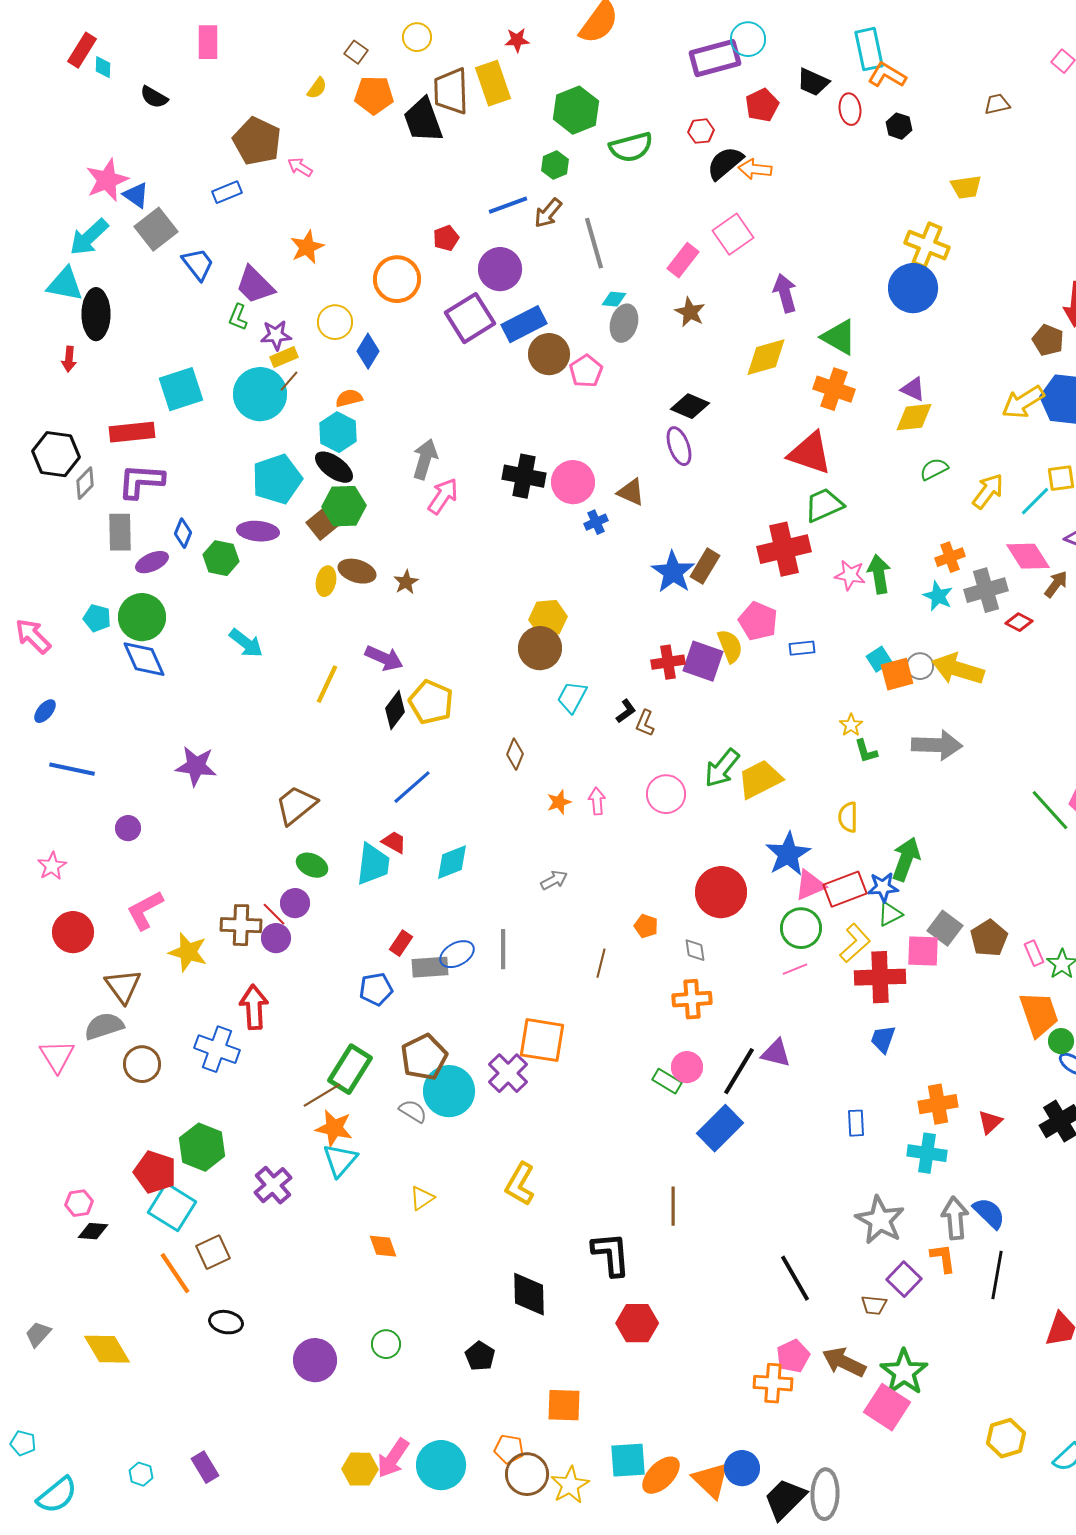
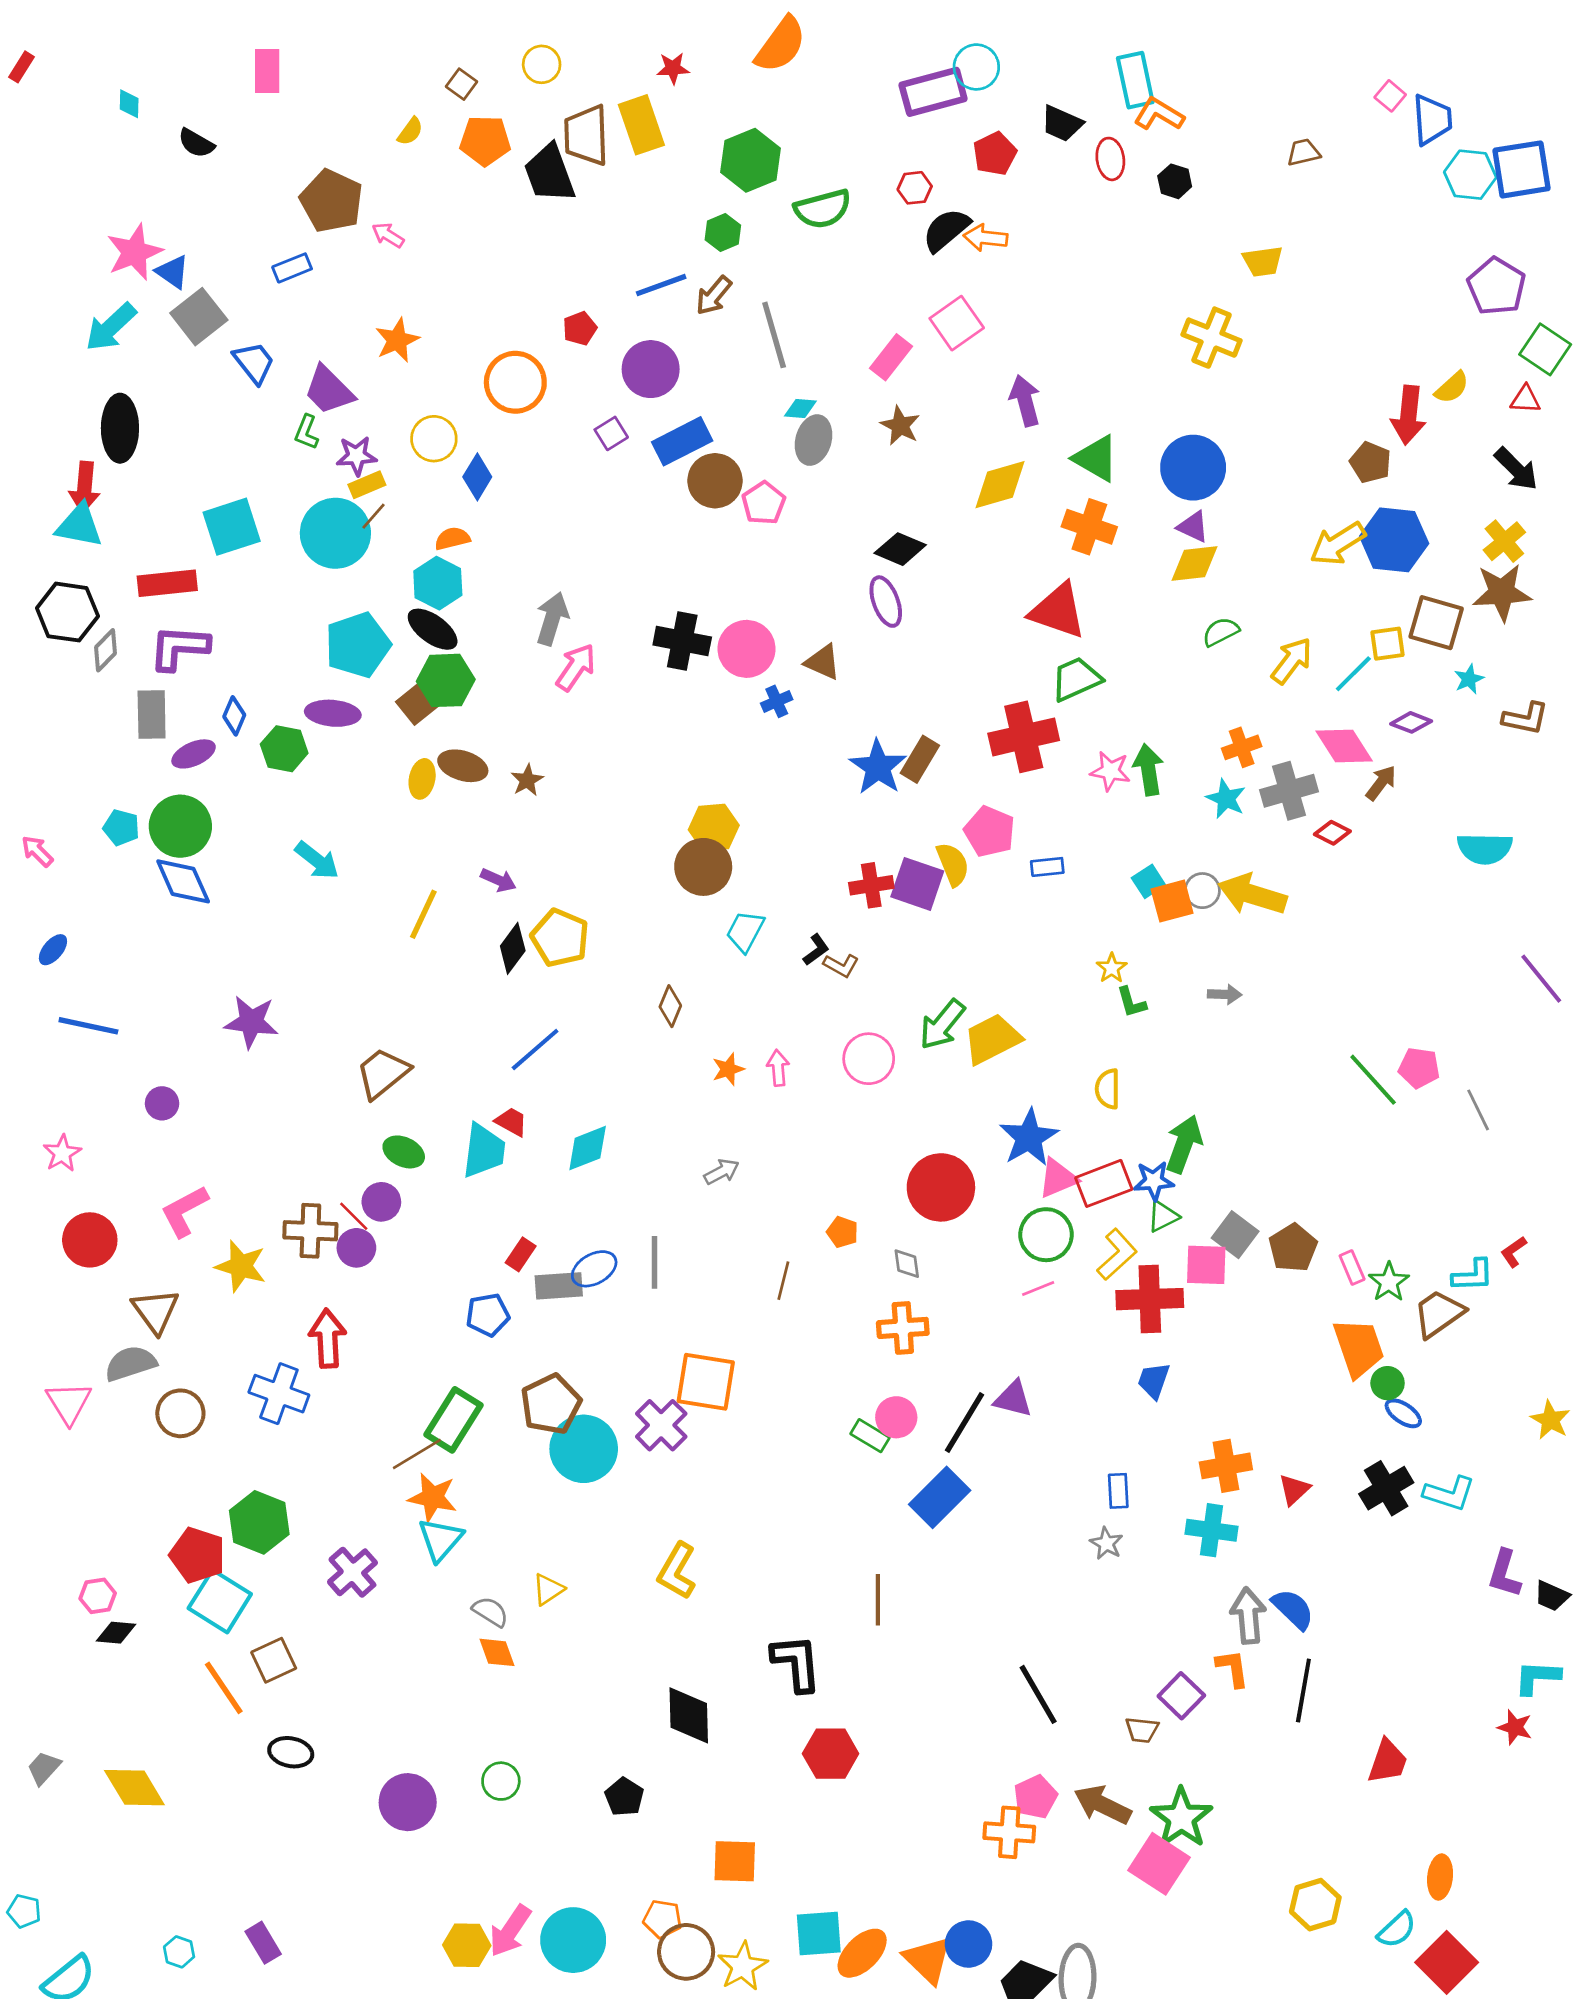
red rectangle: (82, 50) -> (21, 67), moved, size x0.7
cyan triangle: (65, 284) -> (79, 525), moved
blue circle: (913, 288) -> (1193, 468), moved
purple square: (470, 318) -> (611, 433), size x0.5
red arrow: (69, 359) -> (85, 487), size x1.5
pink arrow: (33, 636) -> (37, 851), size x0.7
purple arrow: (384, 658) -> (498, 880), size x0.7
brown L-shape: (645, 723) -> (841, 965), turned -84
gray arrow: (937, 745) -> (1225, 994), size x0.5
gray semicircle: (413, 1111) -> (490, 1612), moved
gray star: (880, 1220) -> (1106, 1543), moved, size x0.5

